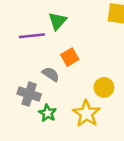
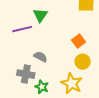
orange square: (70, 57) -> (79, 41), moved

